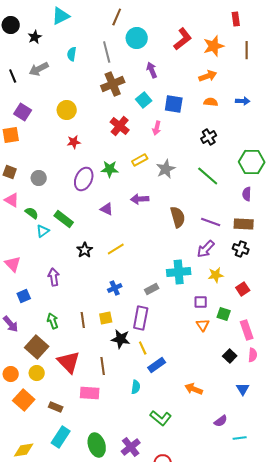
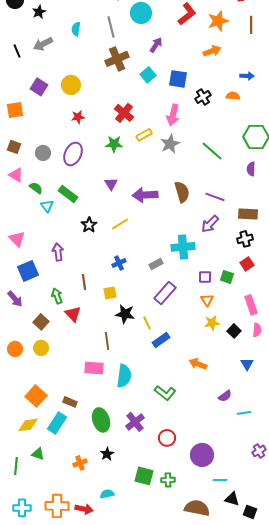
purple arrow: (152, 70) -> (156, 45), turned 56
orange semicircle: (211, 102) -> (233, 96), moved
purple square: (23, 112) -> (39, 87), moved
red cross: (120, 126) -> (124, 113), moved
pink arrow: (157, 128) -> (173, 115), moved, size x1.5
black cross: (209, 137) -> (203, 97), moved
purple ellipse: (84, 179) -> (73, 154), moved
purple arrow: (140, 199) -> (145, 195), moved, size x1.4
purple triangle: (107, 209) -> (111, 184), turned 32
brown rectangle: (244, 224) -> (248, 214), moved
cyan triangle: (43, 231) -> (47, 206), turned -32
black cross: (241, 249) -> (245, 239), moved, turned -35
yellow star: (216, 275) -> (212, 323), moved
blue square: (24, 296) -> (28, 271), size x1.5
green square: (224, 314) -> (227, 277), moved
purple rectangle: (141, 318) -> (165, 293), moved, turned 30
brown line: (83, 320) -> (84, 282), moved
brown square: (37, 347) -> (41, 322), size x0.7
red triangle: (69, 362) -> (73, 314), moved, size x0.7
cyan semicircle: (136, 387) -> (124, 376), moved, size x1.6
orange square: (24, 400) -> (36, 396), moved
brown rectangle: (56, 407) -> (70, 402), moved
cyan rectangle: (61, 437) -> (57, 423), moved

